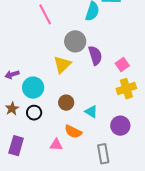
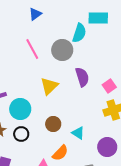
pink line: (45, 14) -> (32, 49), moved
gray circle: (75, 41) -> (62, 50), moved
orange semicircle: (73, 132) -> (60, 153), turned -72

